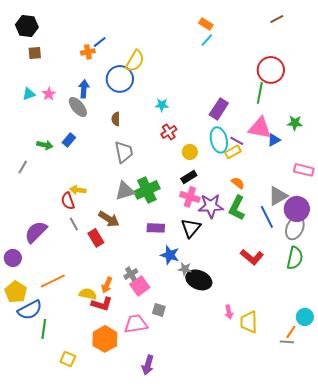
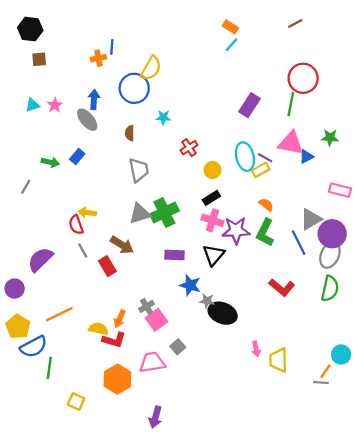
brown line: (277, 19) -> (295, 23), moved
blue line: (100, 42) -> (112, 47), turned -48
cyan star: (162, 105) -> (163, 117), moved
purple rectangle: (219, 109) -> (249, 105), moved
gray square: (159, 310) -> (178, 347), turned 32
purple arrow: (148, 365) -> (155, 417), moved

